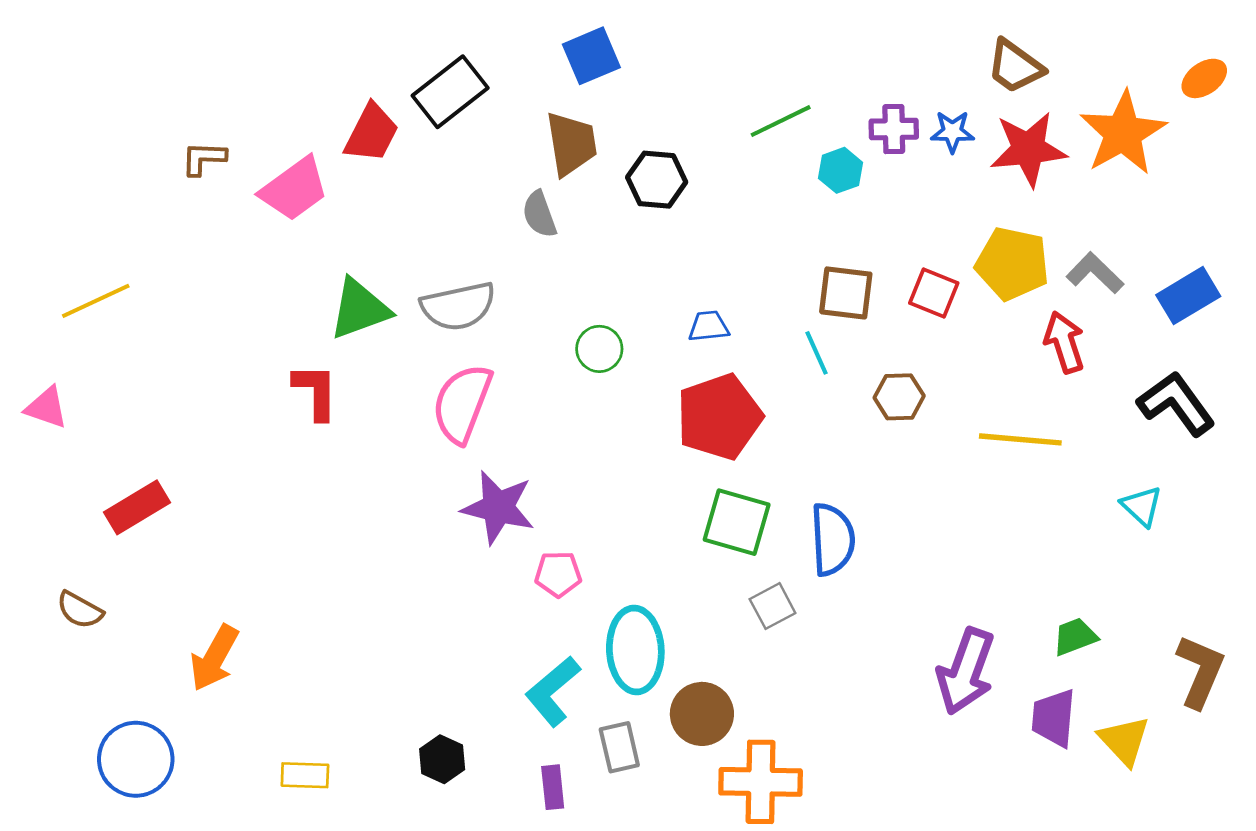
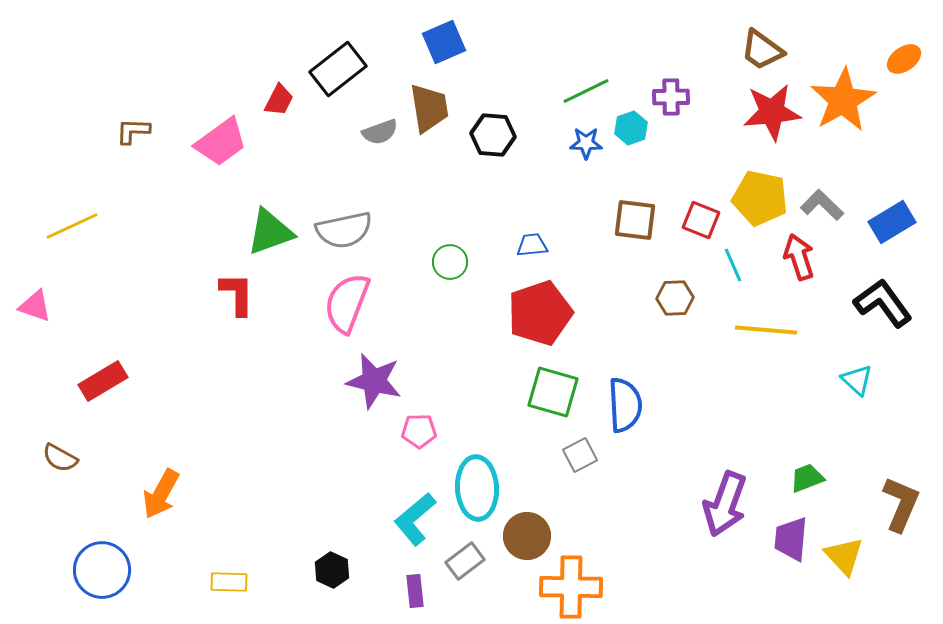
blue star: (952, 132) -> (586, 143), moved
red trapezoid: (372, 133) -> (279, 100), size x0.7
brown L-shape: (204, 158) -> (133, 131), moved
gray semicircle: (539, 214) -> (380, 132), moved, turned -90
cyan line: (817, 353) -> (733, 265), moved
gray rectangle: (619, 747) -> (465, 561), turned 66

